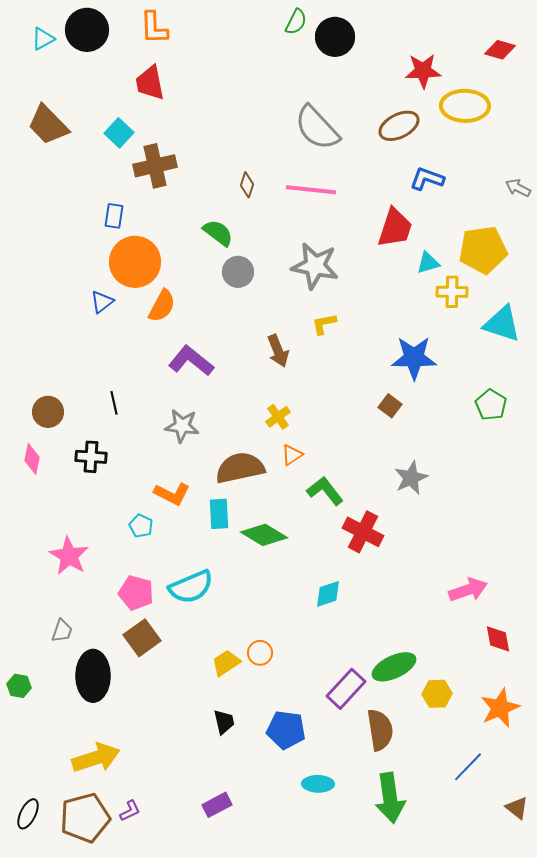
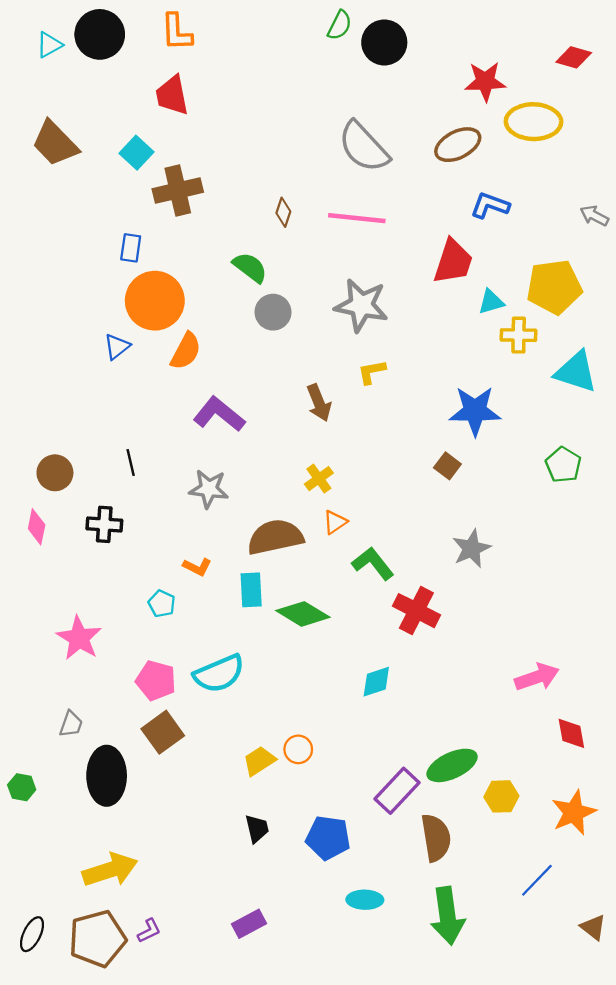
orange L-shape: (172, 494) -> (197, 567), size x0.7

